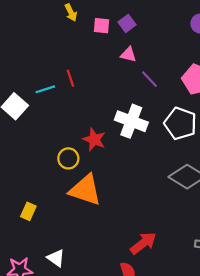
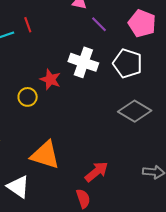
orange triangle: (85, 190) -> (45, 155), moved
white triangle: (56, 258) -> (18, 187), size x1.4

